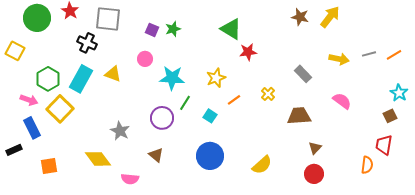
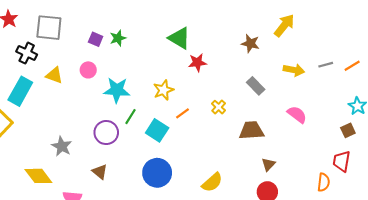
brown star: (300, 17) -> (250, 43), moved
yellow triangle: (113, 74) -> (54, 75), moved
cyan square: (210, 116) -> (157, 130), size x1.5

